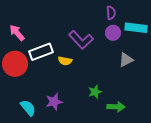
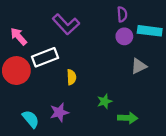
purple L-shape: (81, 40) -> (66, 24), moved
yellow semicircle: (65, 61) -> (71, 77), moved, turned -104

